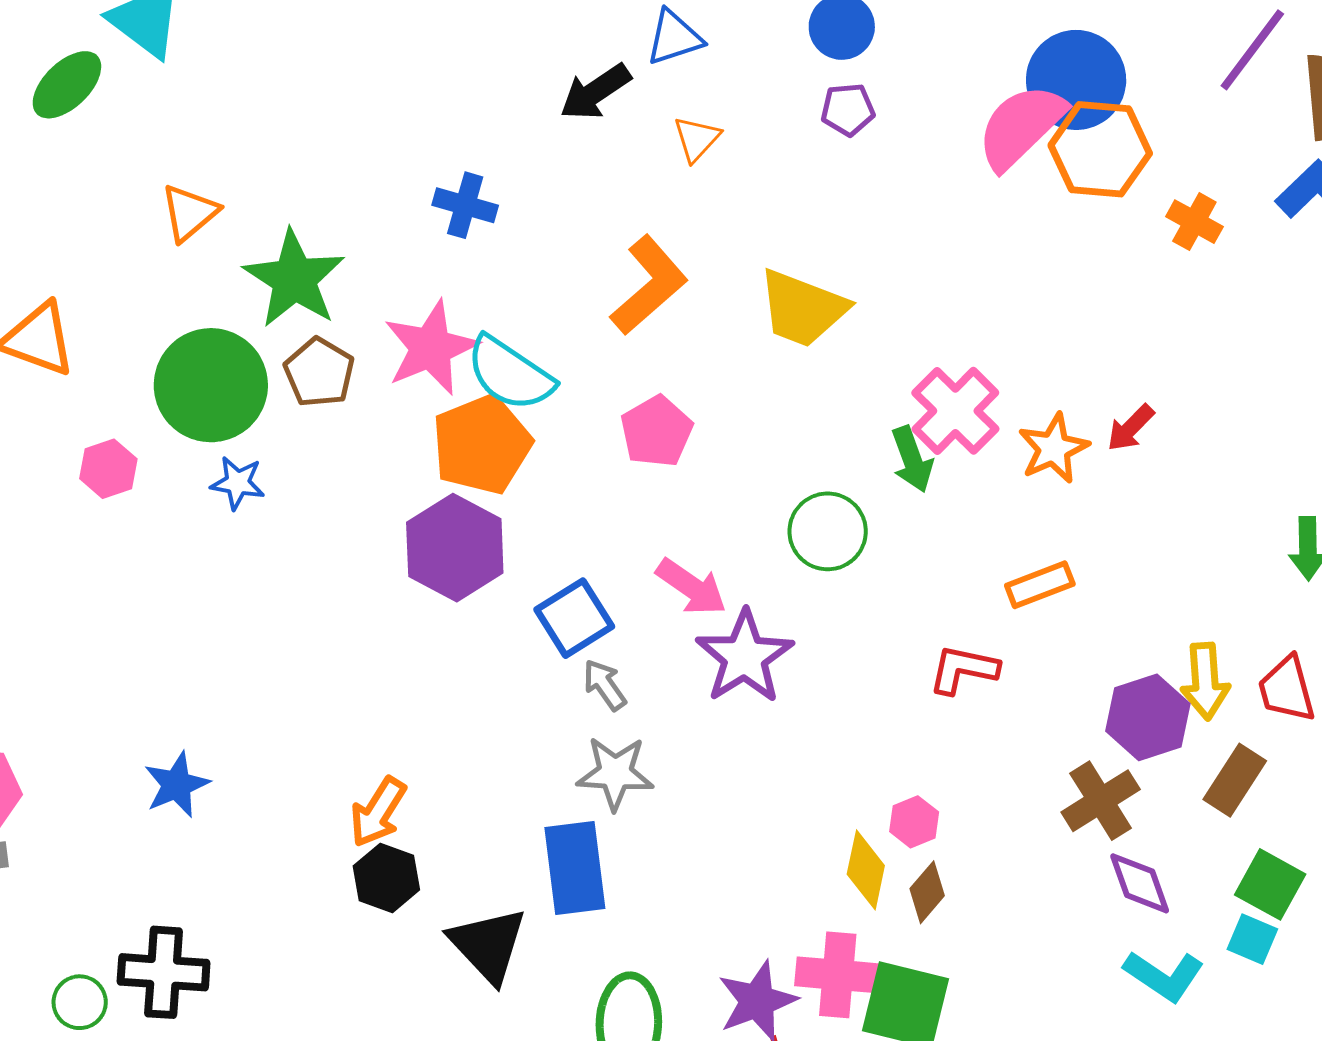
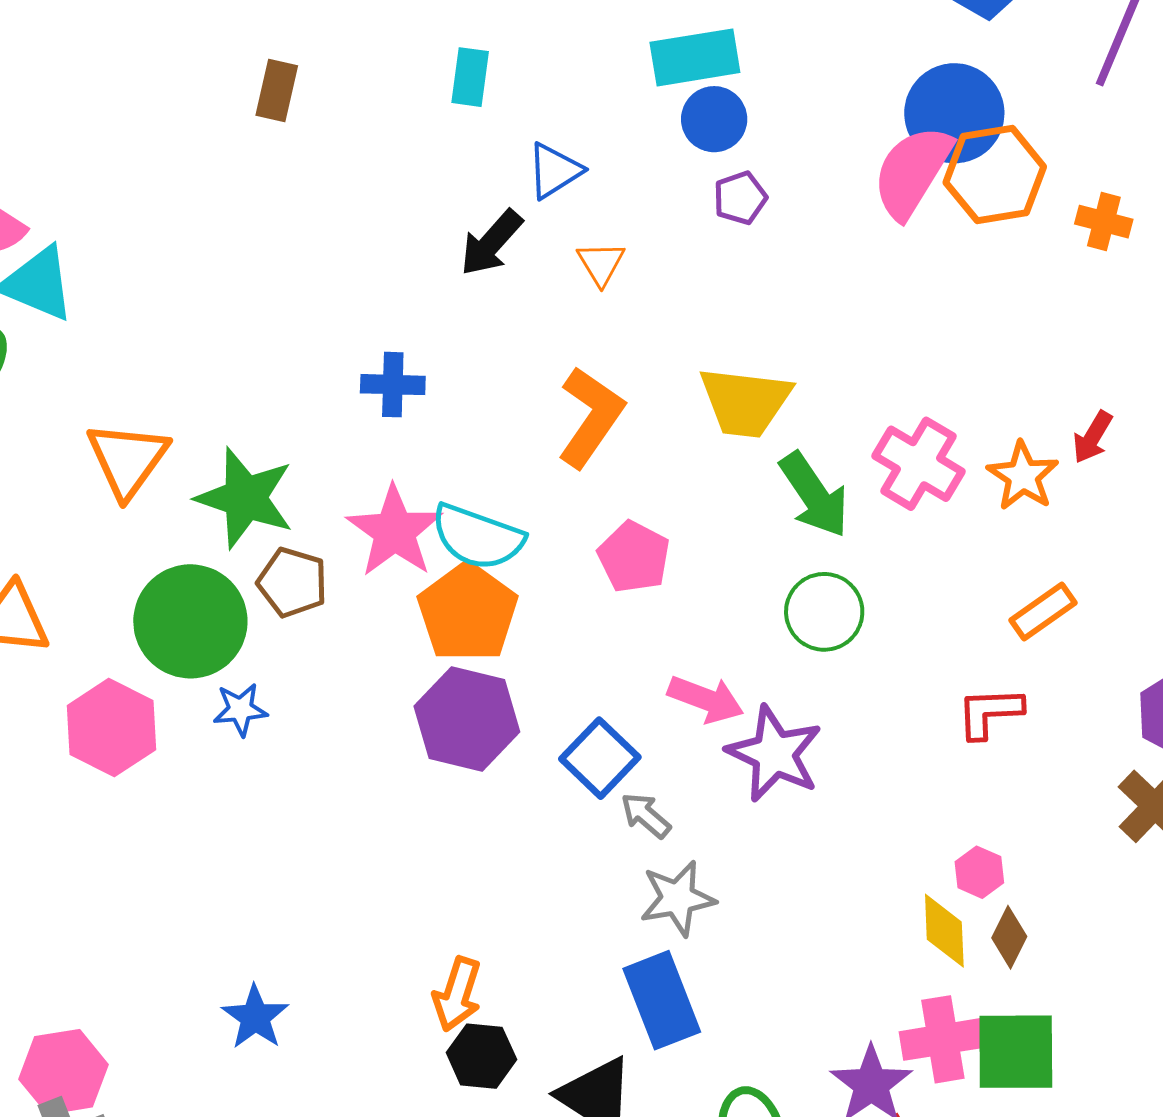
orange triangle: (189, 213) -> (127, 459), size x1.4
green arrow: (912, 459) -> (814, 495), moved, size x1.4
pink hexagon: (108, 469) -> (112, 728), size x1.6

